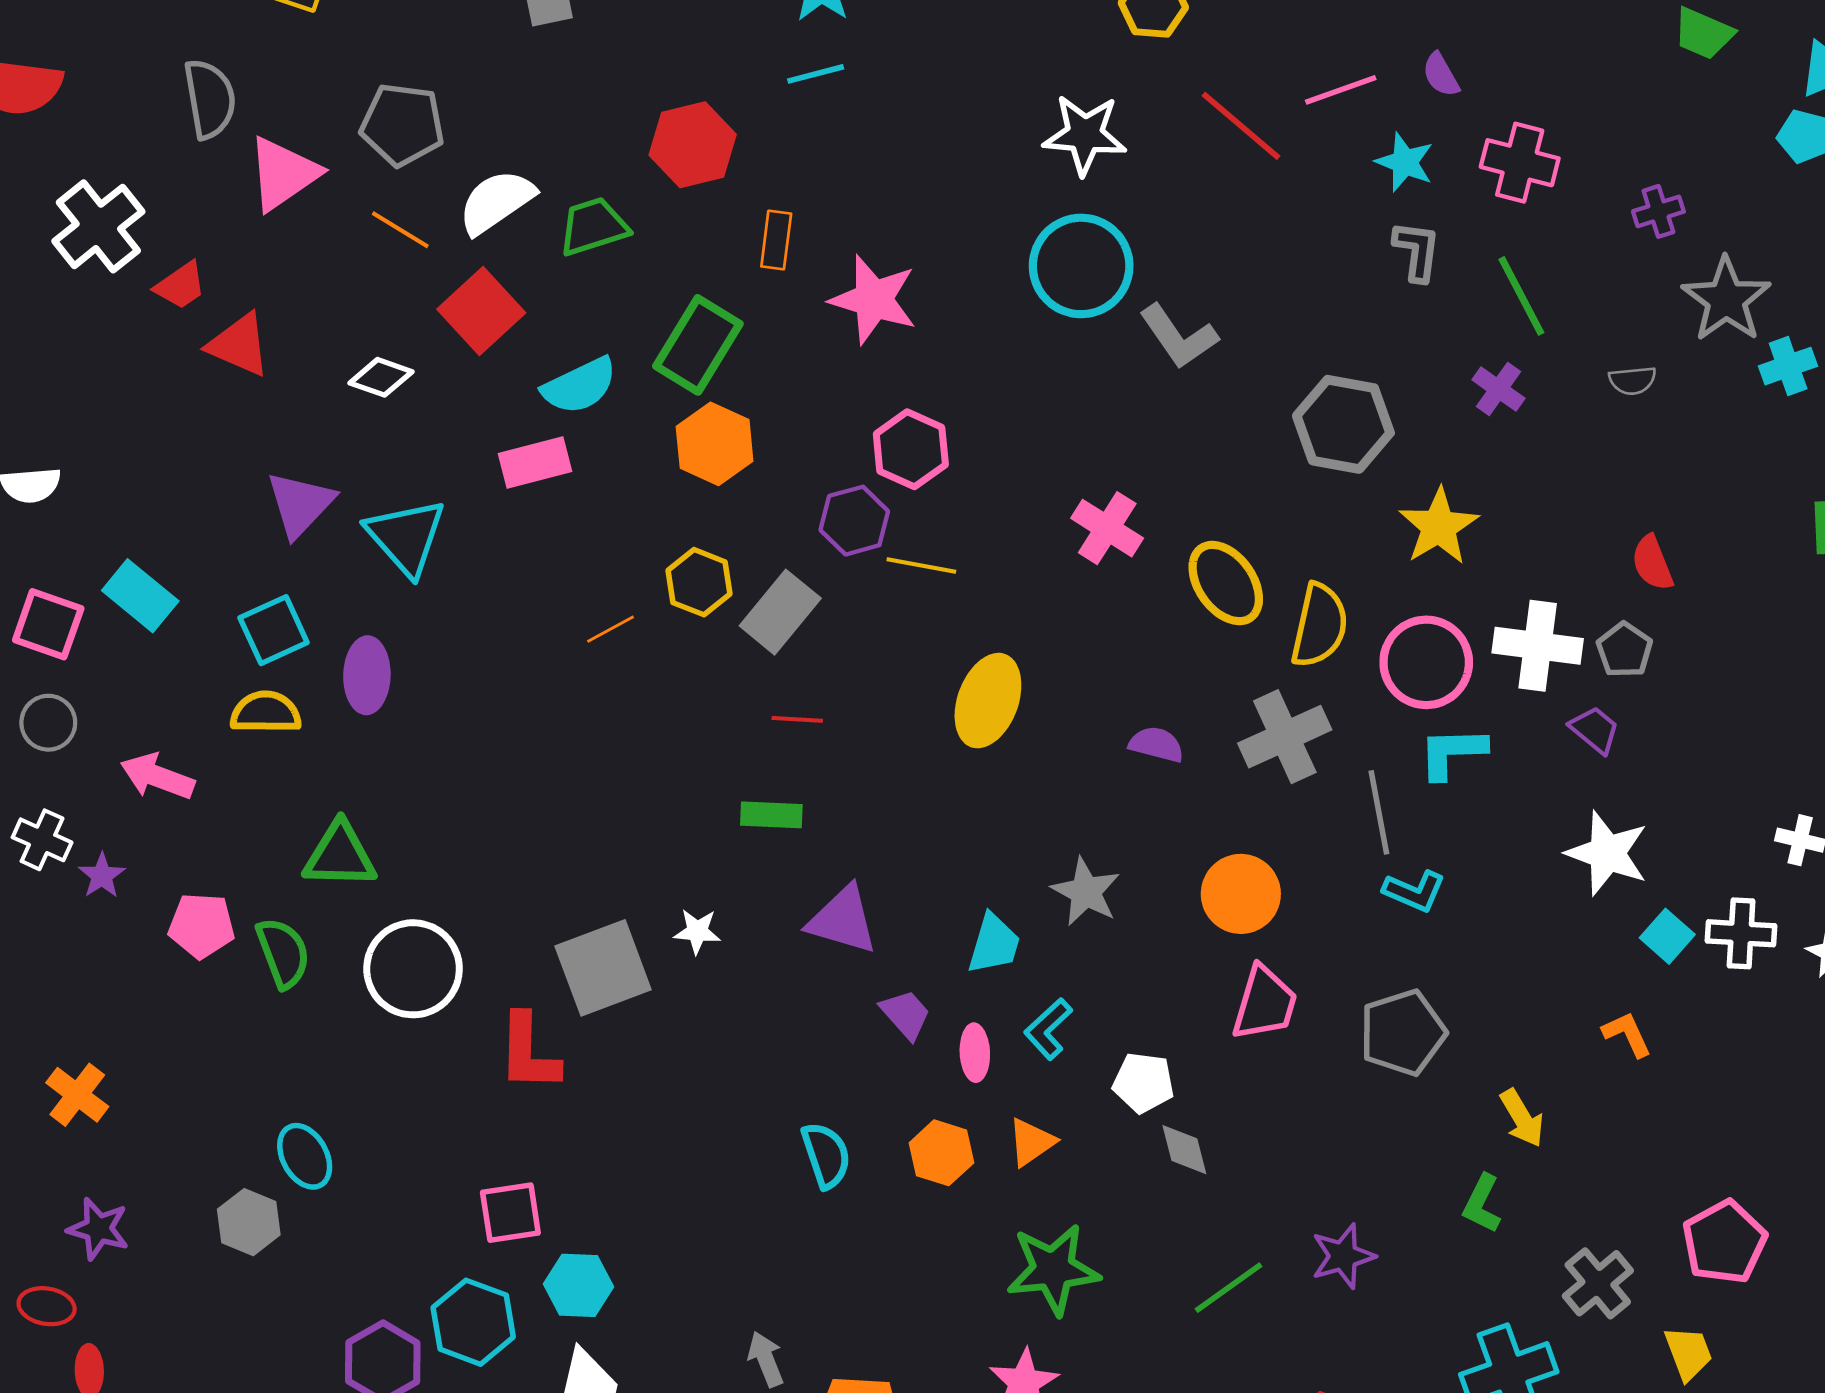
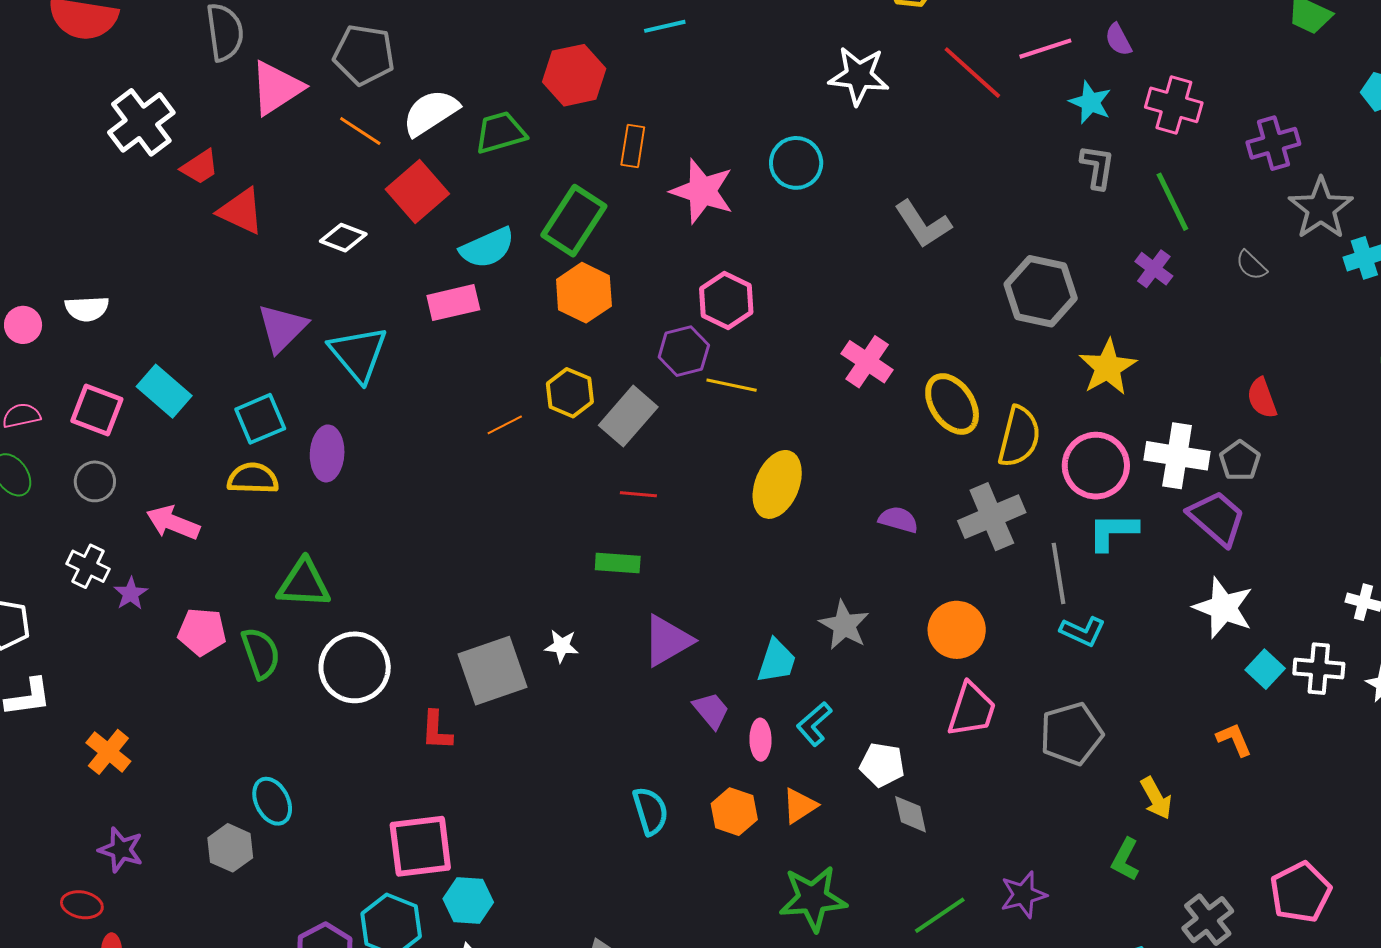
purple cross: (1658, 211) -> (1273, 143), size x1.4
cyan circle: (1081, 266) -> (796, 163), moved, size x0.7
gray semicircle: (1633, 380) -> (1251, 265), turned 48
purple trapezoid: (1595, 730) -> (1217, 518), size x1.6
purple triangle: (843, 920) -> (667, 641), turned -48
red L-shape: (528, 1052) -> (437, 730), size x0.7
pink square: (510, 1213) -> (420, 846), size x1.4

